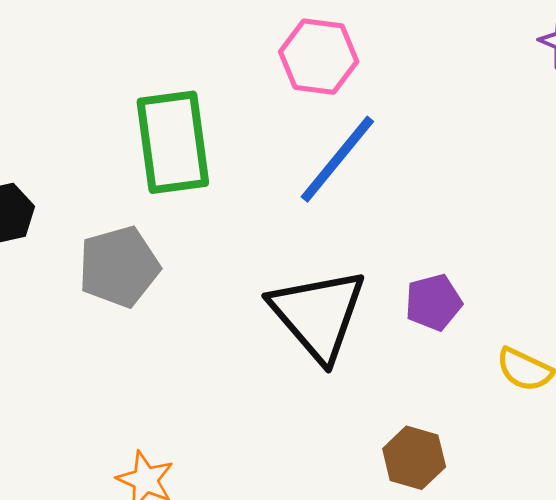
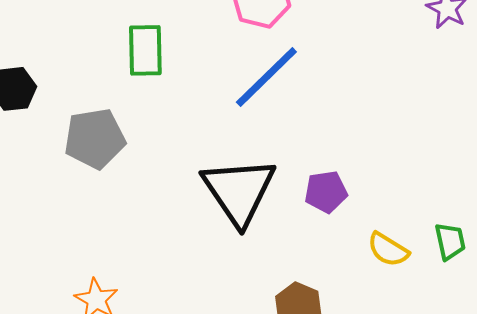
green rectangle: (173, 142) -> (145, 50), size x0.7

